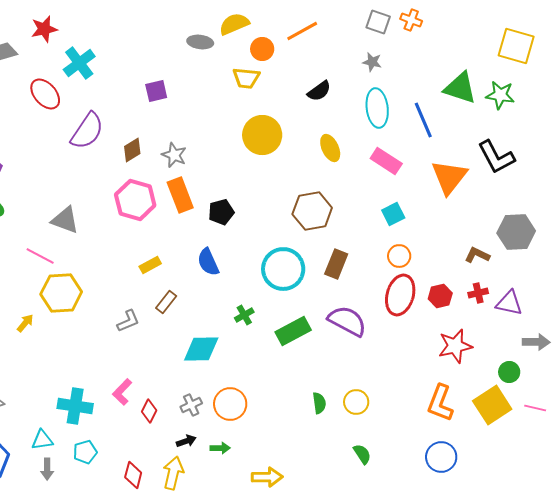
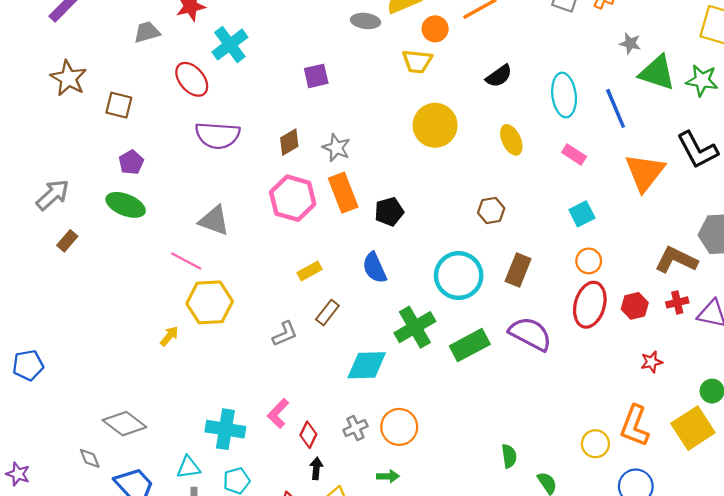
gray star: (372, 62) -> (630, 43), moved
purple semicircle: (87, 131) -> (218, 135), moved, turned 60
pink rectangle: (386, 161) -> (574, 154), size x0.7
brown hexagon: (312, 211) -> (491, 211), size x0.6
brown L-shape: (477, 255) -> (676, 260), size x1.5
green cross: (244, 315) -> (415, 327), size x1.8
red star: (455, 346) -> (651, 362), size x0.6
yellow circle: (356, 402) -> (595, 444), moved
green semicircle: (319, 403) -> (509, 456), moved
black arrow: (186, 441) -> (316, 468), moved, turned -66

